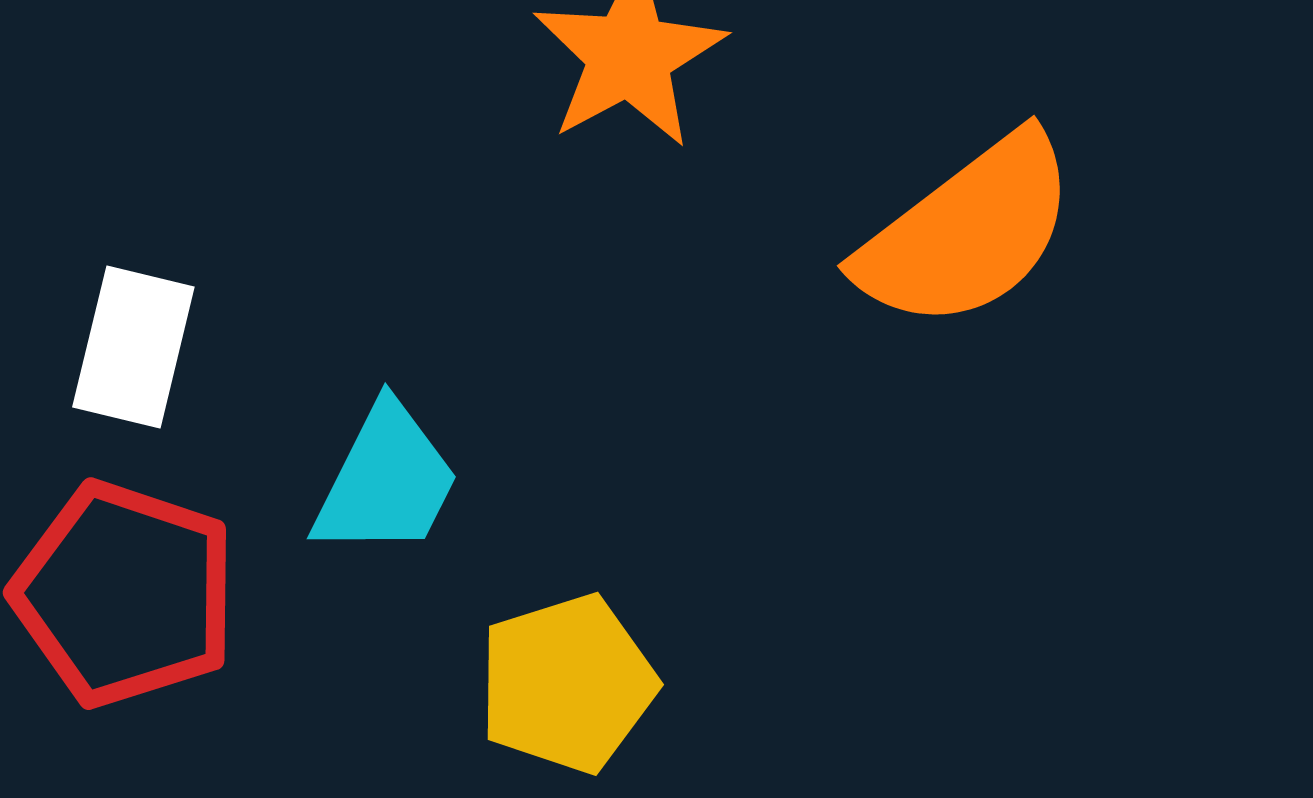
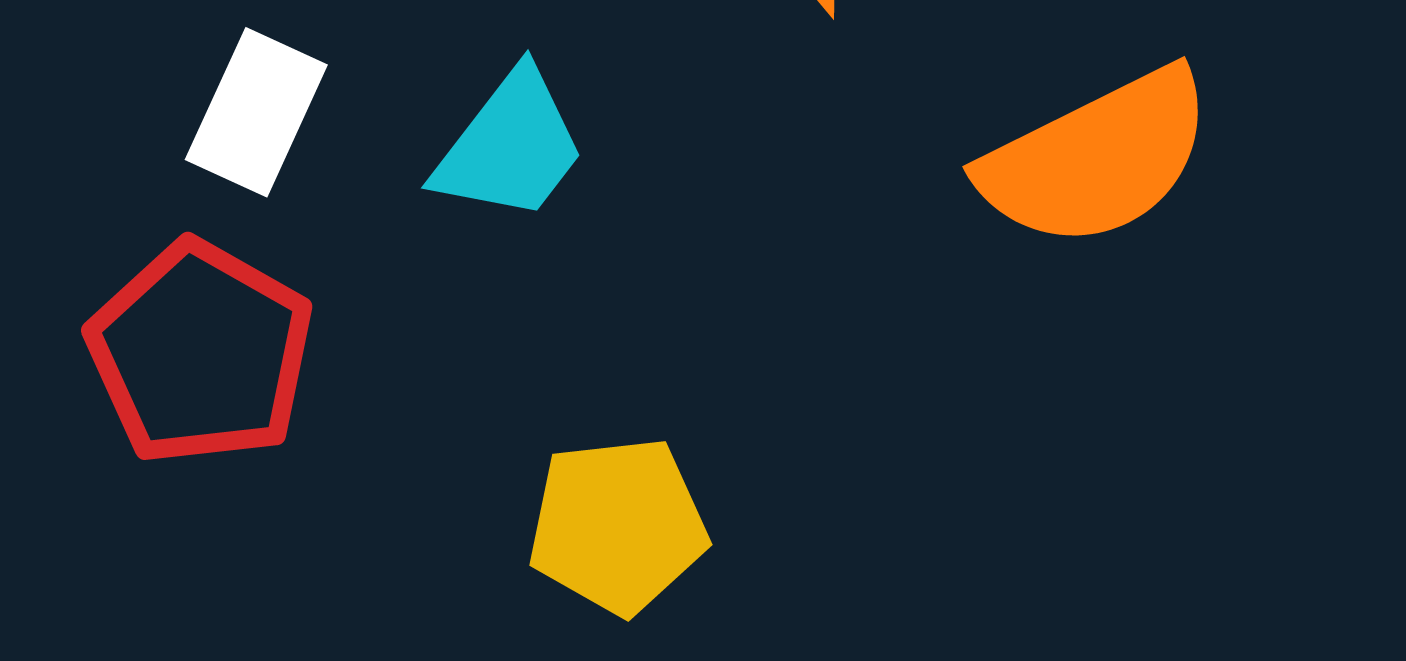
cyan trapezoid: (386, 481) -> (510, 146), moved

